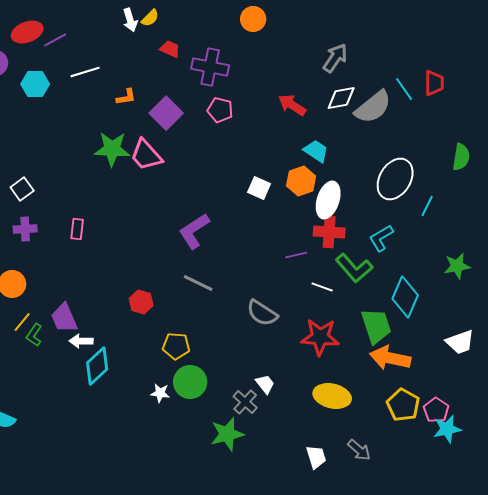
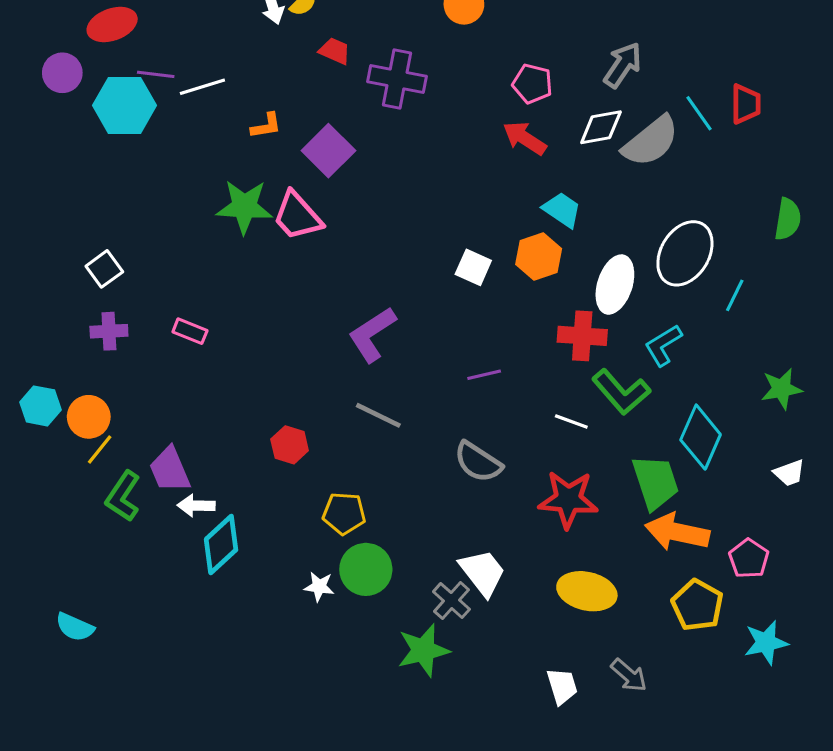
purple line: (55, 40) -> (156, 74), moved, turned 35
gray arrow: (335, 58) -> (623, 65), moved
cyan hexagon: (35, 84) -> (125, 105), size x1.4
pink pentagon: (220, 110) -> (532, 84), moved
white ellipse: (328, 200) -> (615, 285), moved
pink rectangle: (77, 229) -> (190, 331), turned -75
purple line: (296, 255) -> (484, 375), moved
yellow line: (22, 322) -> (100, 450), moved
green L-shape: (34, 335) -> (123, 496), size x1.4
white trapezoid: (460, 342) -> (789, 473), moved, size x0.7
white trapezoid: (265, 384) -> (483, 573), size x1.6
pink pentagon: (436, 410) -> (749, 559), moved

